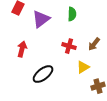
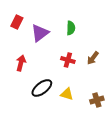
yellow triangle: (83, 67) -> (67, 94), moved, turned 48

